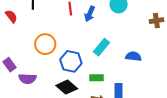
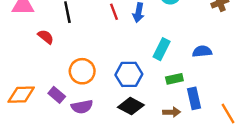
orange circle: (45, 44) -> (82, 71), moved
green rectangle: (97, 78) -> (174, 79), moved

